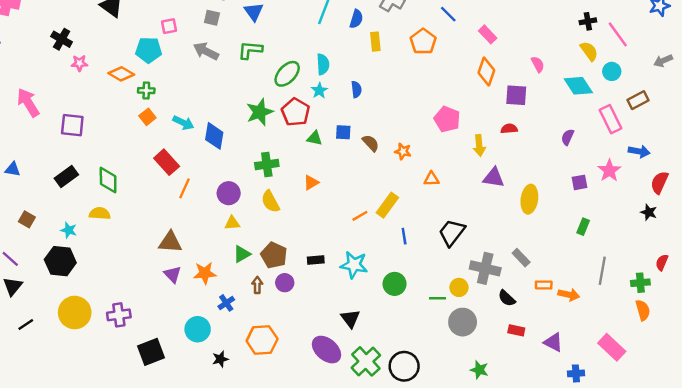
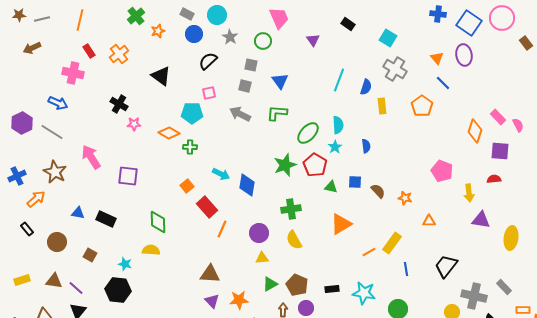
pink rectangle: (488, 34) -> (498, 117), moved
orange square: (147, 117) -> (187, 186), moved
black rectangle: (66, 176) -> (106, 219), moved, turned 60
orange triangle: (311, 182) -> (341, 224), moved, size x1.6

